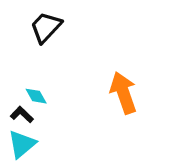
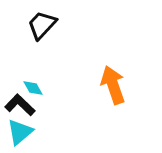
black L-shape: (22, 115) -> (20, 105), size x1.4

